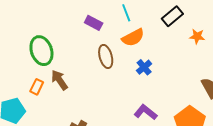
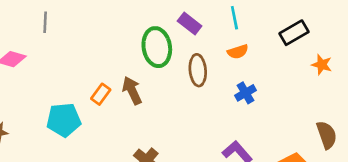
orange semicircle: (133, 38) -> (238, 52), size x0.7
green ellipse: (41, 51) -> (157, 47), moved

